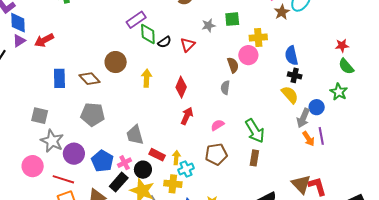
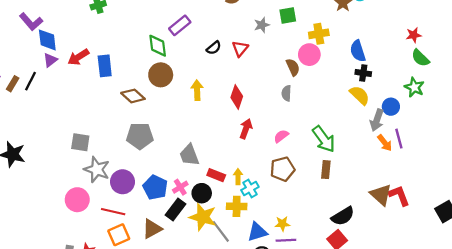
green diamond: (148, 34) -> (158, 46), moved
blue rectangle: (59, 78) -> (105, 66), moved

